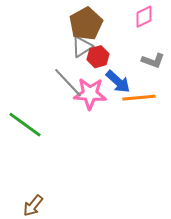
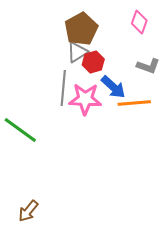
pink diamond: (144, 17) -> (139, 22), turned -45
gray line: (68, 83) -> (63, 88), turned 48

